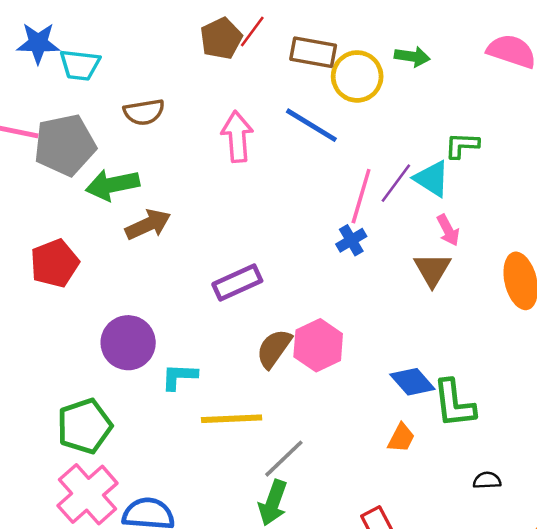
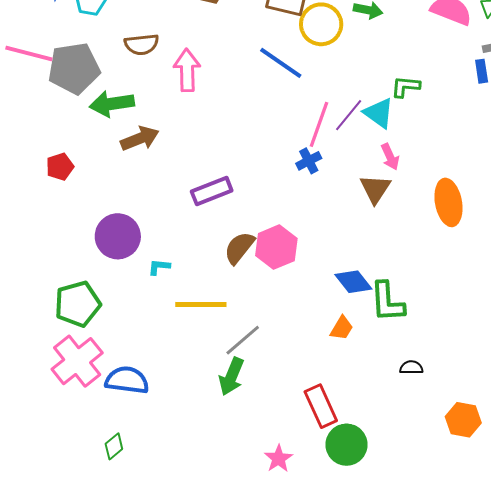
pink arrow: (237, 137) -> (187, 70), moved
red pentagon: (55, 263) -> (60, 167), size x0.7
cyan L-shape: (179, 377) -> (159, 267), size x0.7

